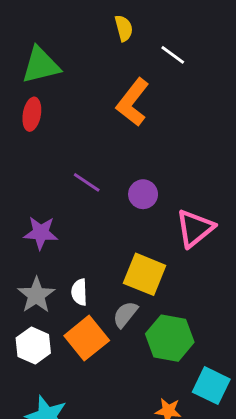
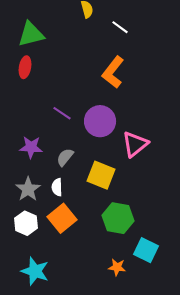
orange L-shape: (133, 102) -> (113, 72), moved
purple circle: (143, 194) -> (100, 121), size x1.6
gray semicircle: (125, 314) -> (65, 157), moved

